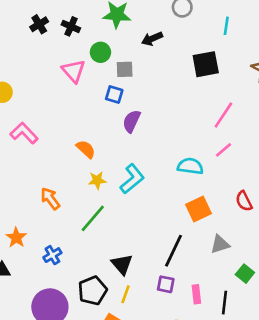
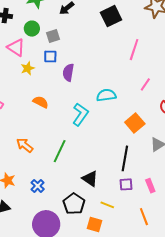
pink line: (224, 150) -> (145, 84), moved
cyan semicircle: (190, 166) -> (106, 95), moved
yellow star: (97, 180) -> (28, 68), moved
yellow line: (125, 294) -> (107, 205), moved, turned -72

